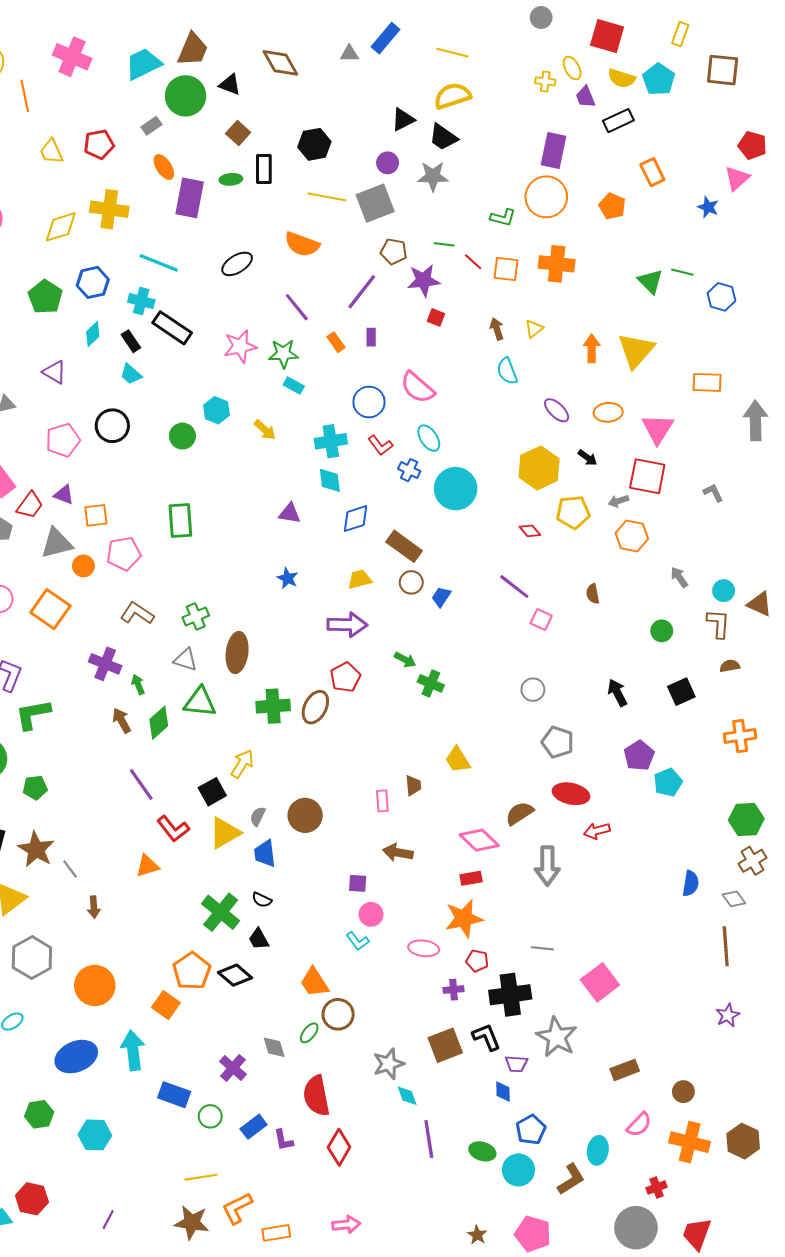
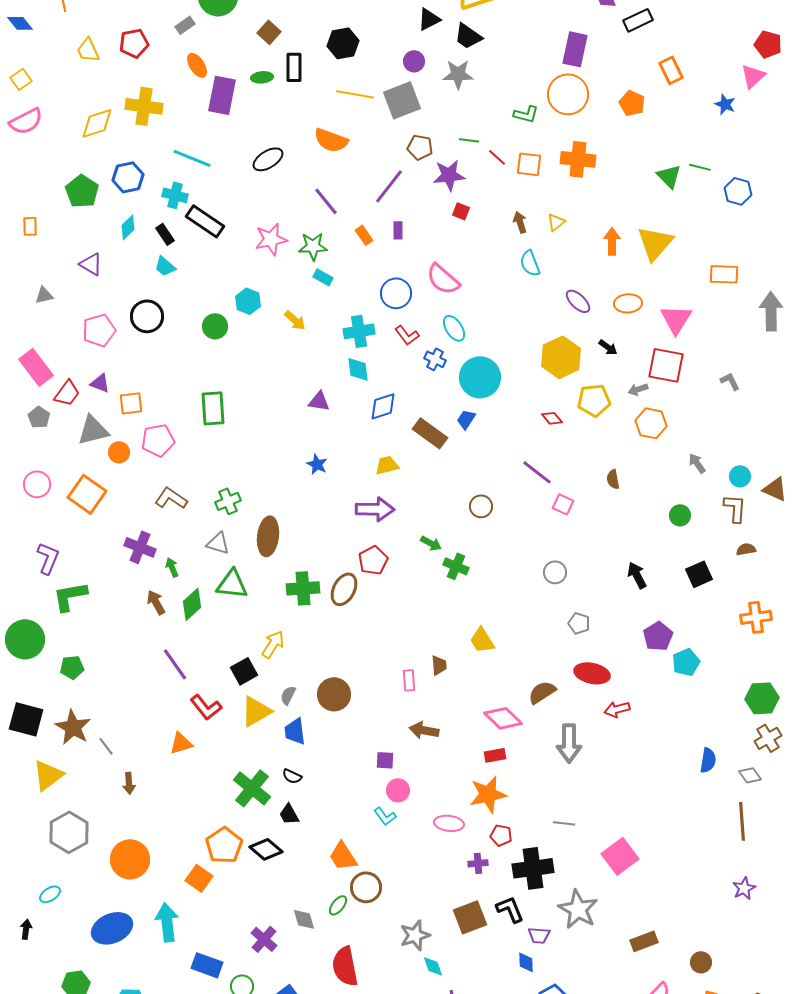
brown circle: (411, 582) -> (481, 506), moved
blue trapezoid: (441, 597) -> (466, 419), moved
gray pentagon: (558, 742) -> (579, 623), size x0.7

